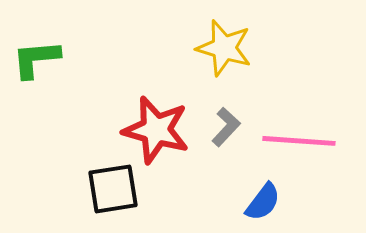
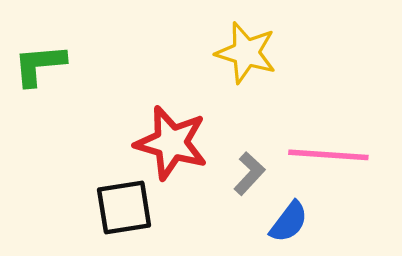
gray L-shape: (226, 127) -> (249, 174), moved

